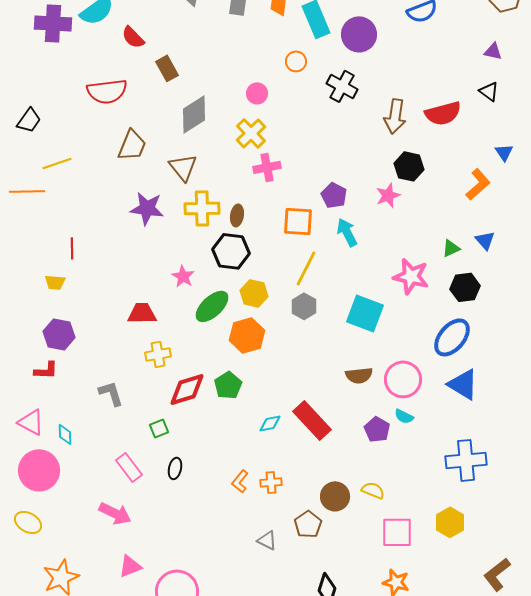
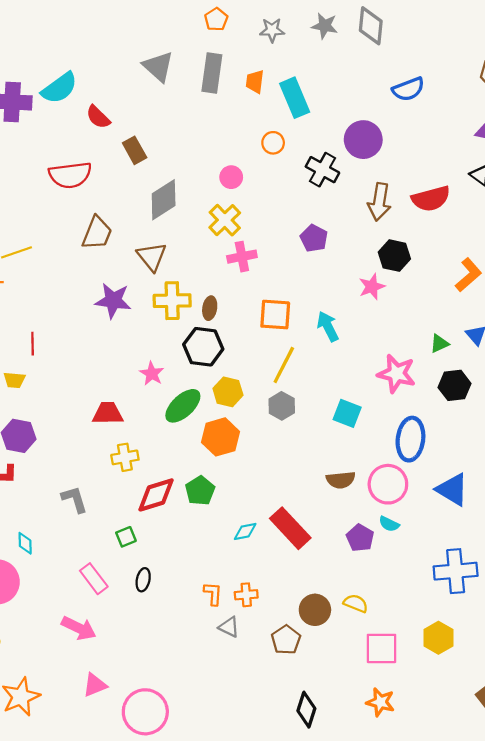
purple circle: (359, 34) -> (363, 140), moved
purple pentagon: (334, 195) -> (314, 238), moved
cyan square: (365, 313) -> (347, 413), size x0.7
blue ellipse: (452, 337) -> (410, 439), moved, turned -33
orange L-shape: (240, 481) -> (213, 594), turned 145
gray triangle: (267, 540) -> (229, 627), moved

